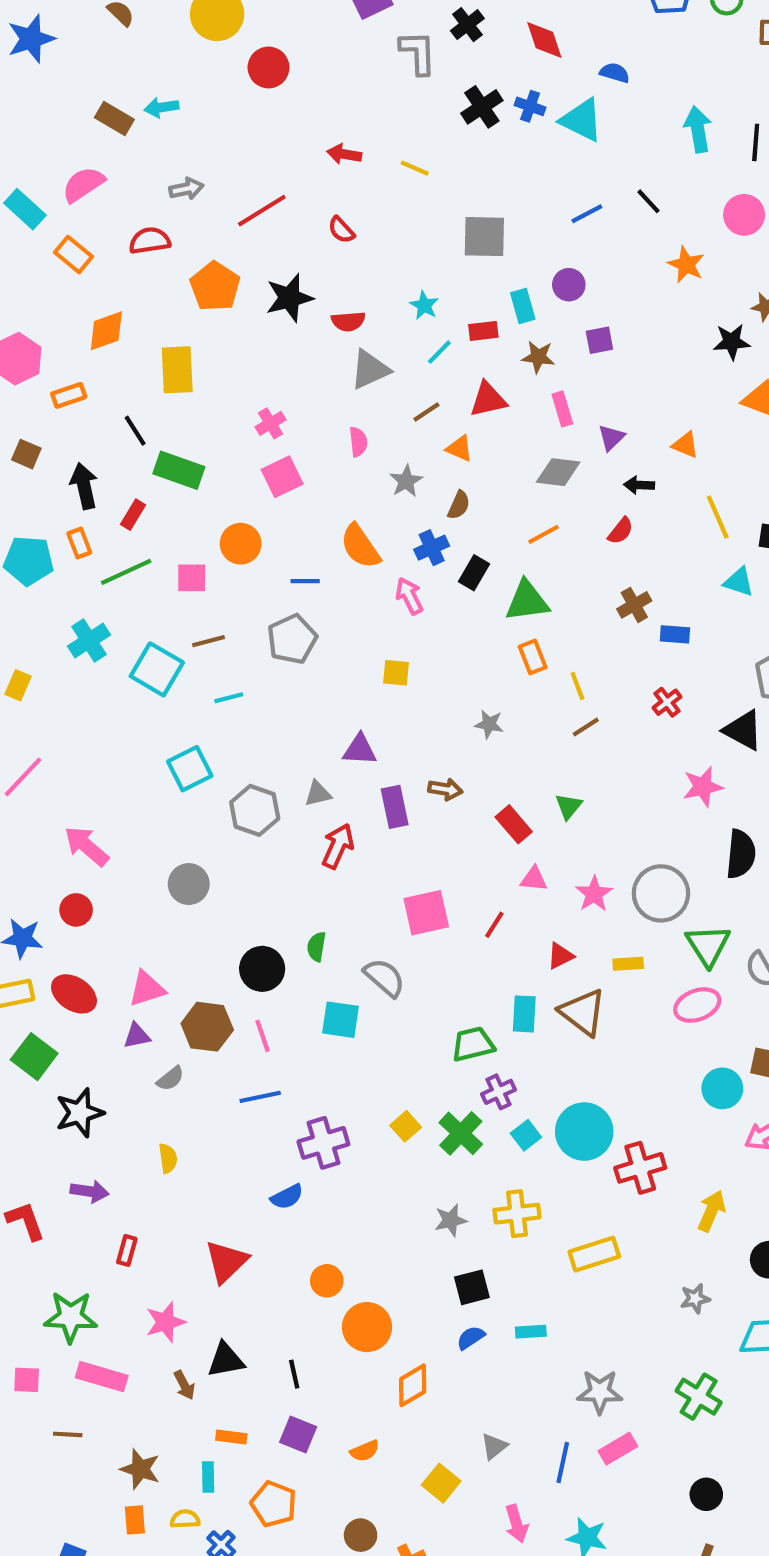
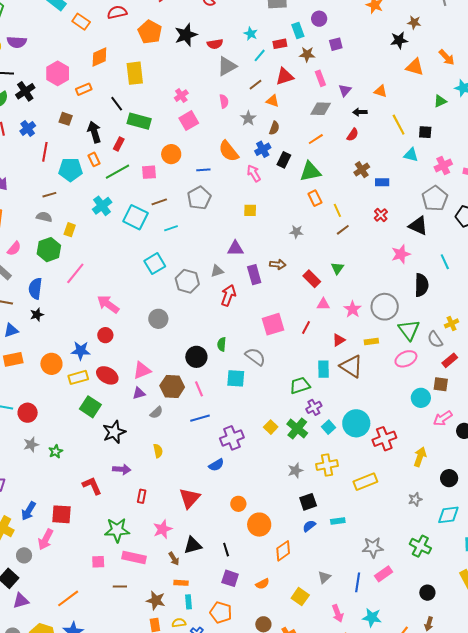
orange rectangle: (231, 1437) -> (181, 583), moved

